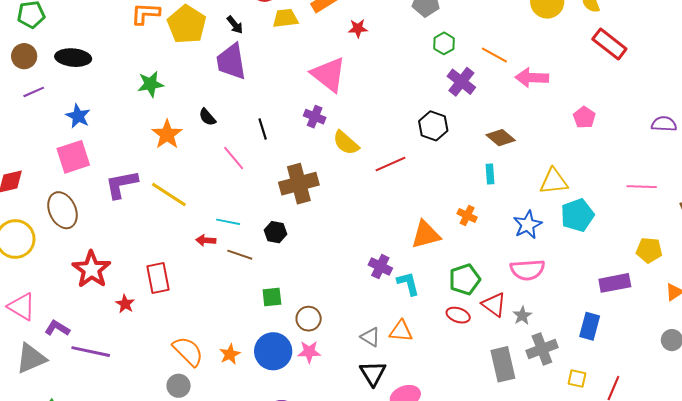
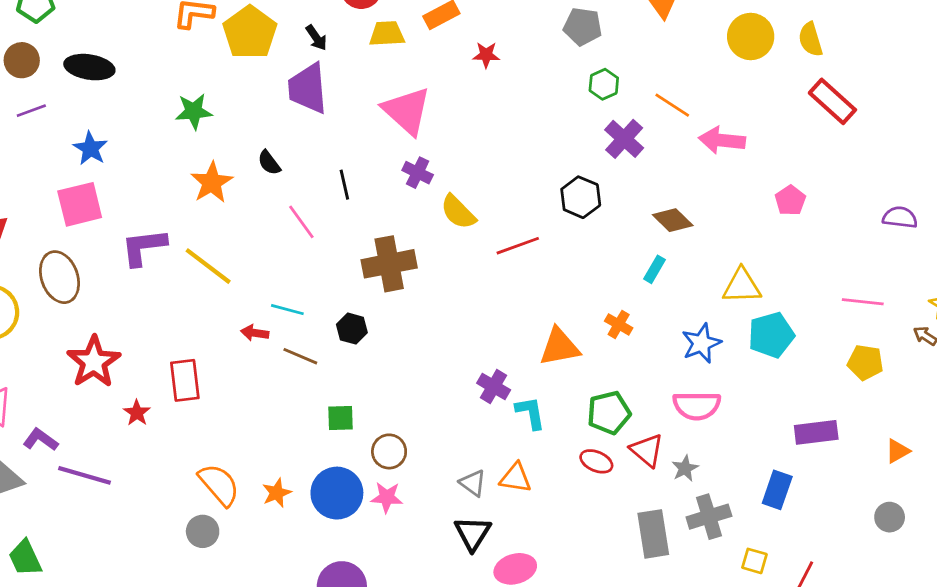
pink triangle: (329, 74) -> (407, 111), moved
cyan rectangle: (490, 174) -> (654, 269), turned 30
yellow pentagon: (649, 250) -> (865, 362), moved

